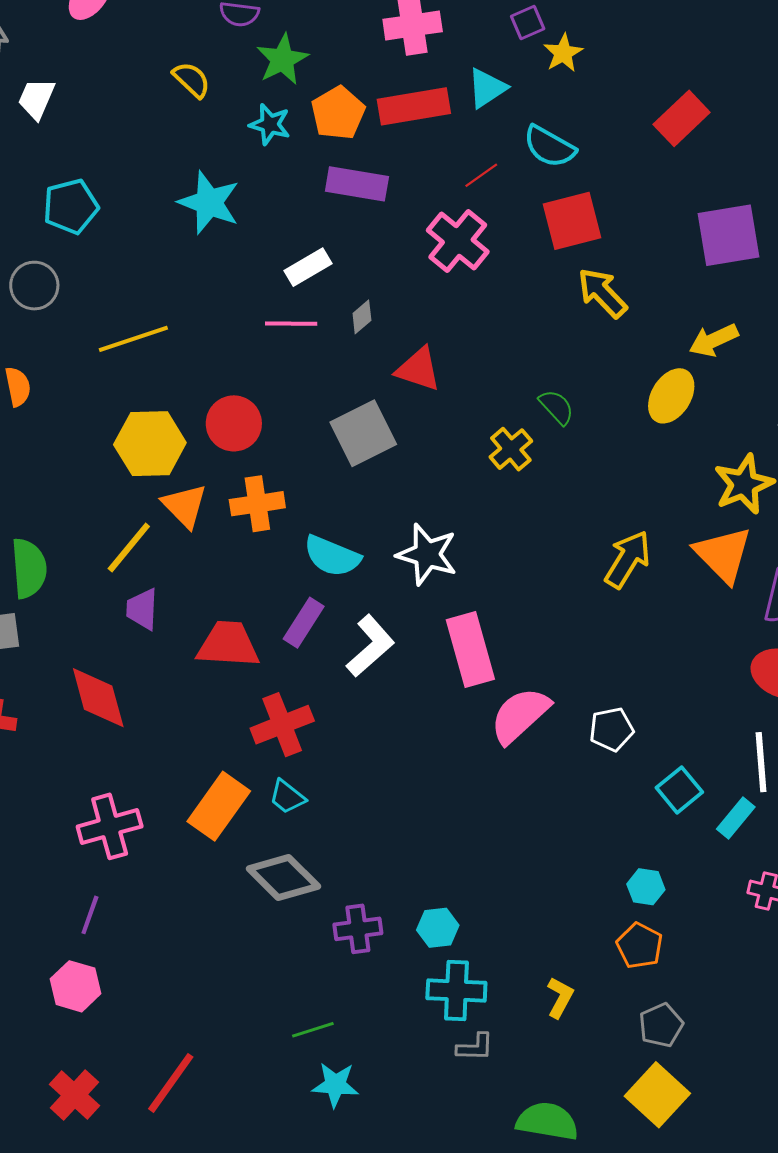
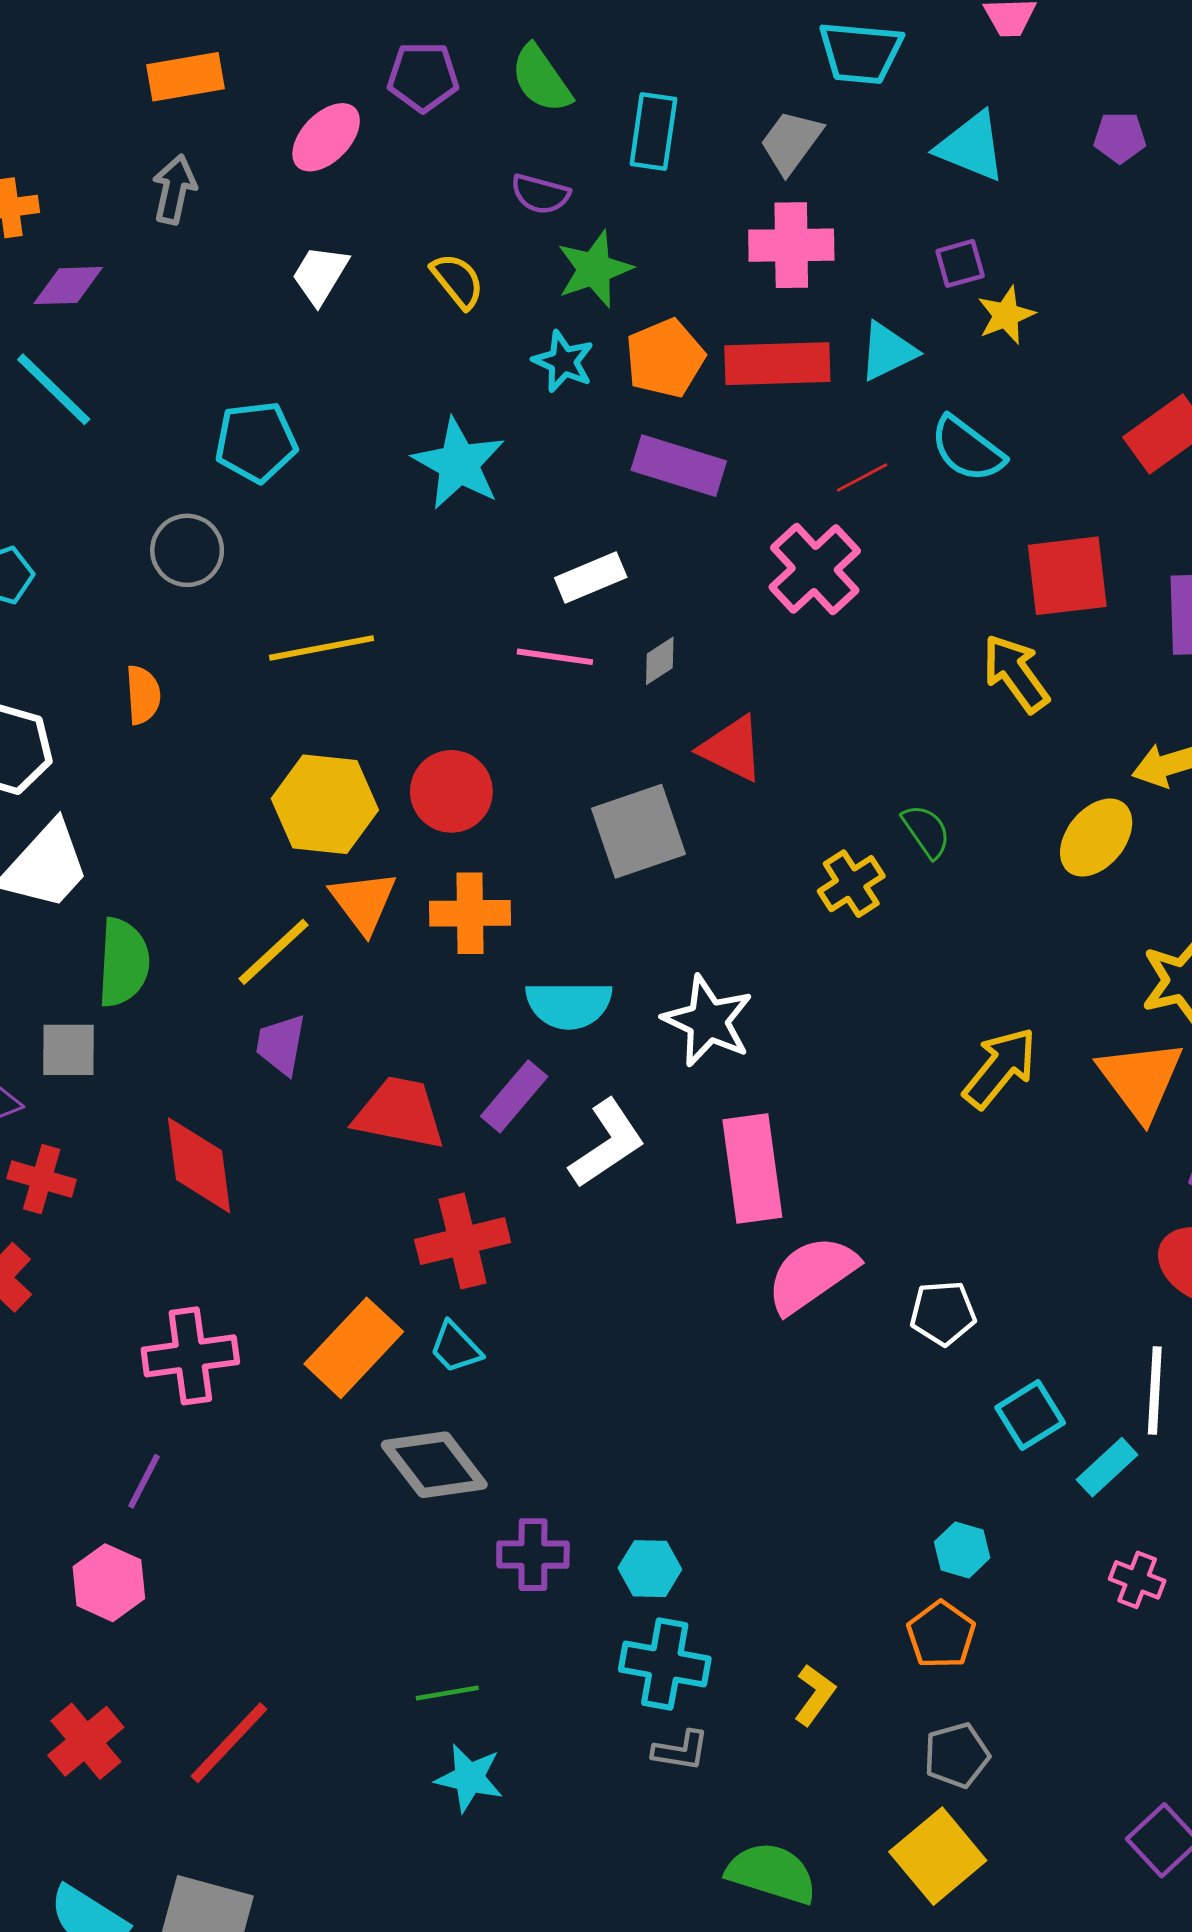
white trapezoid: (36, 99) -> (320, 275), moved
red square: (572, 221) -> (1067, 576), moved
cyan semicircle: (332, 556) -> (569, 1005), turned -30

